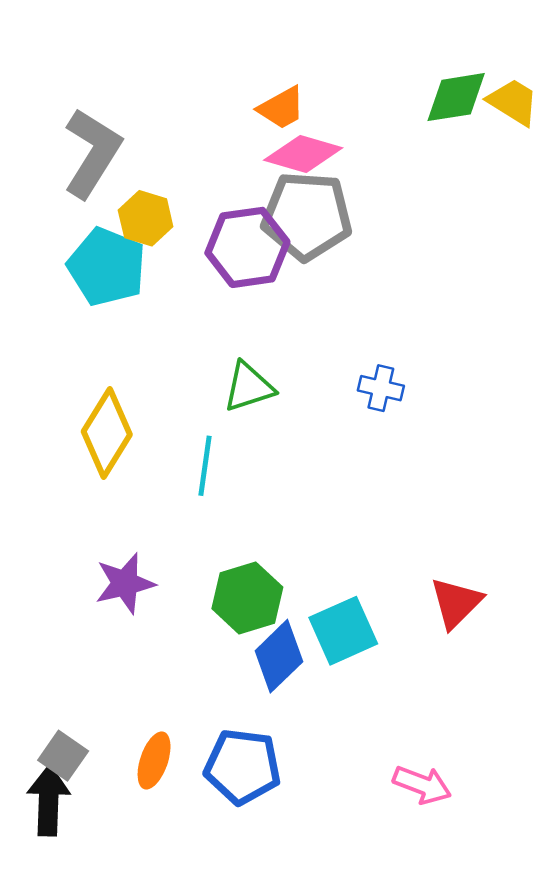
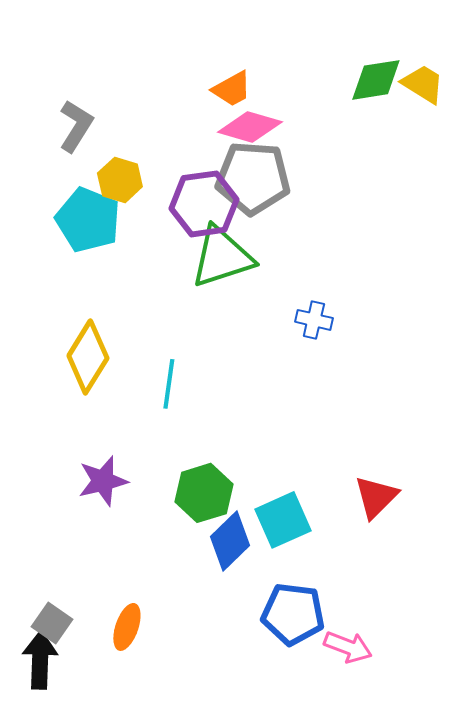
gray L-shape: (92, 153) -> (76, 126), size x0.7
green triangle: (249, 387) -> (222, 257), moved, size x1.5
blue pentagon: (243, 767) -> (293, 614), moved

